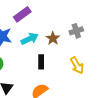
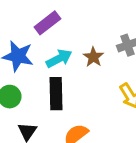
black rectangle: (41, 62) -> (56, 94), moved, size x1.5

